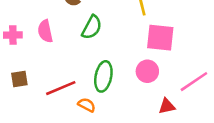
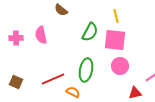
green semicircle: (92, 27) -> (90, 32), moved
pink square: (160, 38) -> (115, 40), moved
brown square: (19, 79) -> (16, 82), moved, turned 32

